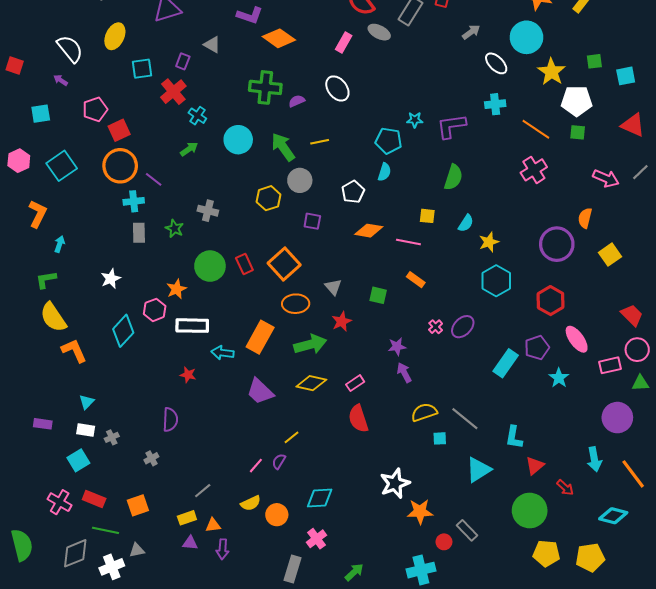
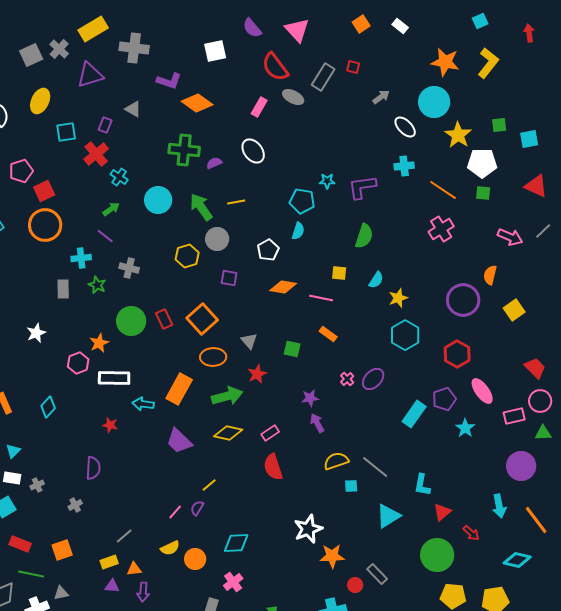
purple line: (154, 179) -> (105, 236), moved
cyan cross: (134, 201) -> (81, 258), moved
cyan diamond: (123, 331) -> (48, 407), moved, size x0.7

